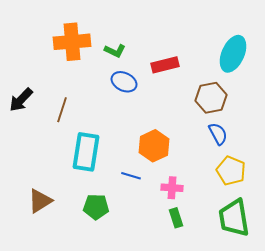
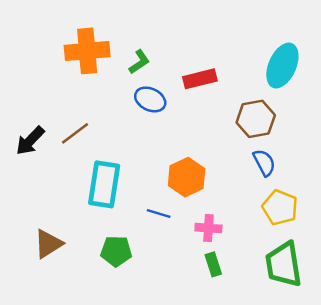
green L-shape: (115, 51) -> (139, 62), turned -60
black arrow: (21, 100) -> (30, 141), moved
brown line: (62, 110) -> (75, 133), turned 35

